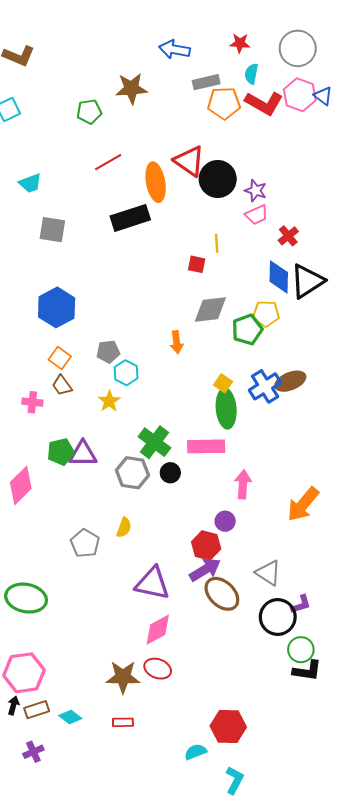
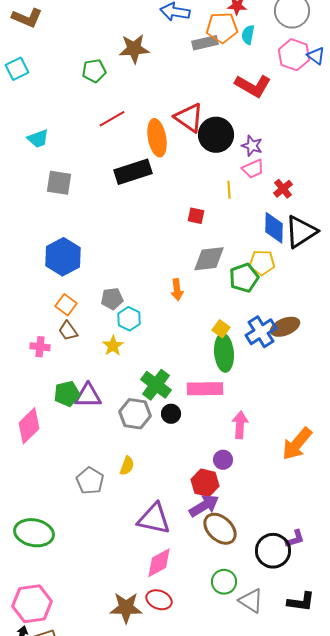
orange pentagon: (224, 103) -> (222, 28), moved
red L-shape: (264, 103) -> (253, 86), moved
yellow line: (217, 243) -> (229, 190), moved
gray triangle: (268, 573) -> (251, 601), moved
green circle: (301, 650) -> (224, 582), moved

